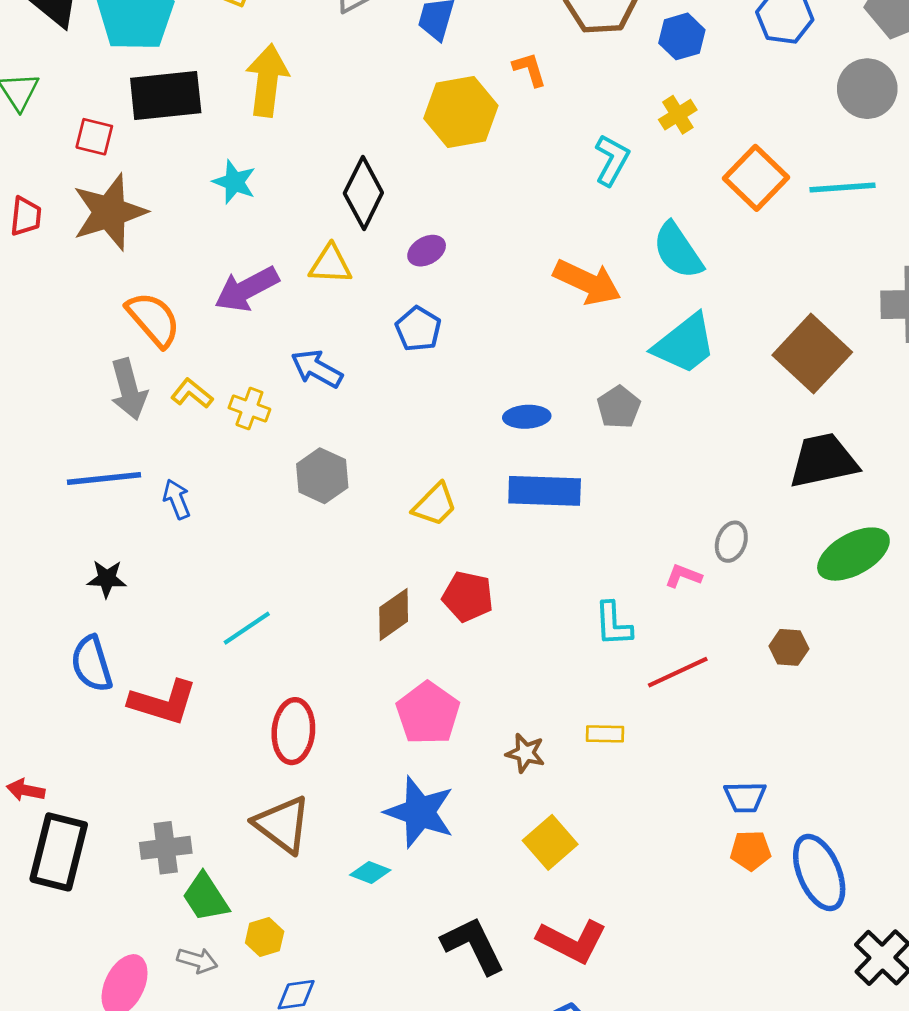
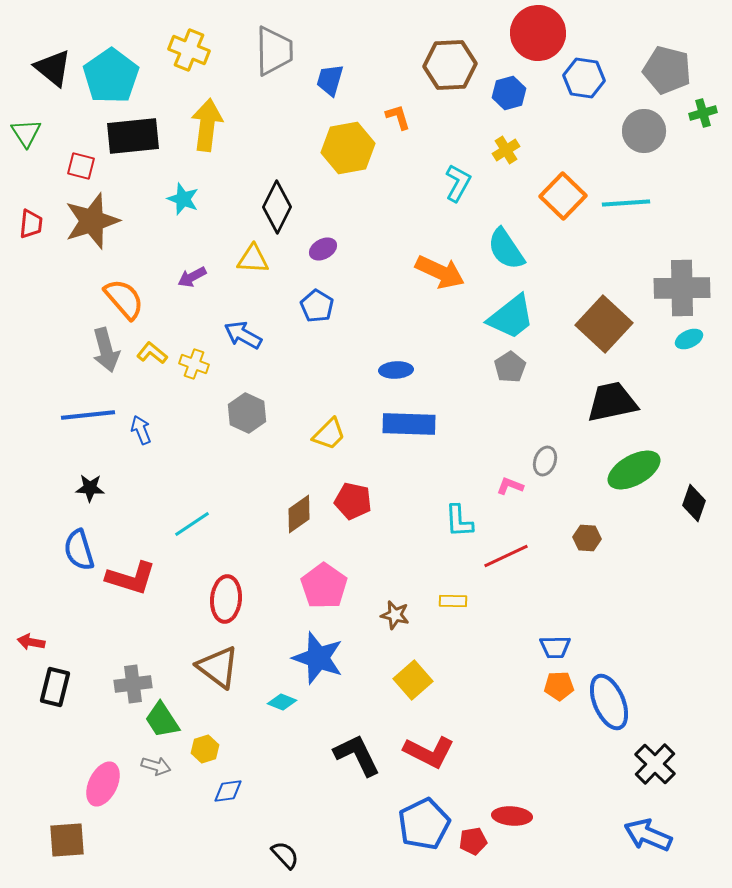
purple arrow: (247, 289) -> (192, 277), size x0.6
gray pentagon: (619, 407) -> (510, 367), moved
black rectangle: (59, 852) -> (55, 687), size x0.7

